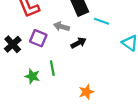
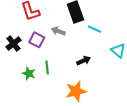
black arrow: (79, 43) -> (84, 61), moved
orange star: (86, 92) -> (76, 91), size x1.5

